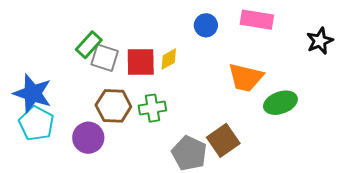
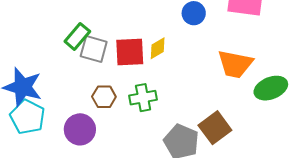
brown hexagon: (113, 106) -> (104, 97), size x0.7

